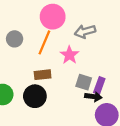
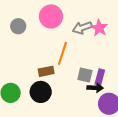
gray circle: (15, 39) -> (18, 26), moved
orange line: (44, 42) -> (62, 53), moved
pink star: (69, 55) -> (99, 28), moved

